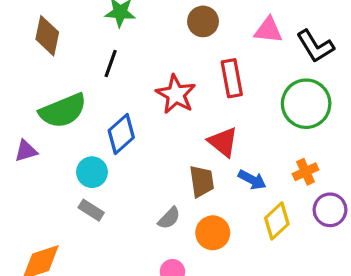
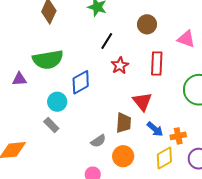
black line: (111, 63) -> (107, 41), moved
red star: (176, 94) -> (120, 65), size x0.7
orange cross: (306, 172) -> (178, 136), moved

